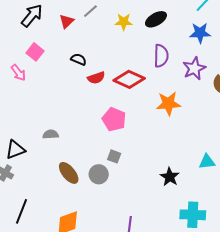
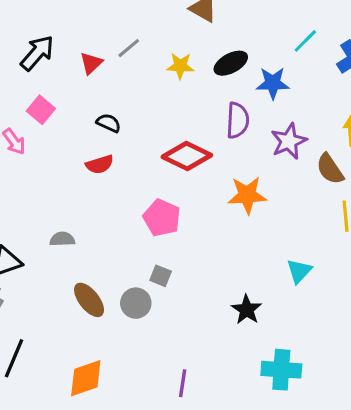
blue star: (200, 33) -> (273, 83), moved
red semicircle: (96, 78) -> (100, 164), moved
cyan triangle: (207, 162) -> (299, 271), moved, turned -42

